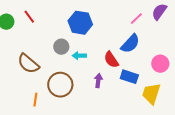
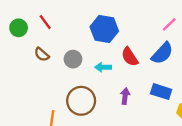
gray circle: (61, 47) -> (73, 59), moved
red semicircle: (111, 60) -> (130, 57), moved
brown semicircle: (28, 64) -> (42, 54), moved, size x0.6

